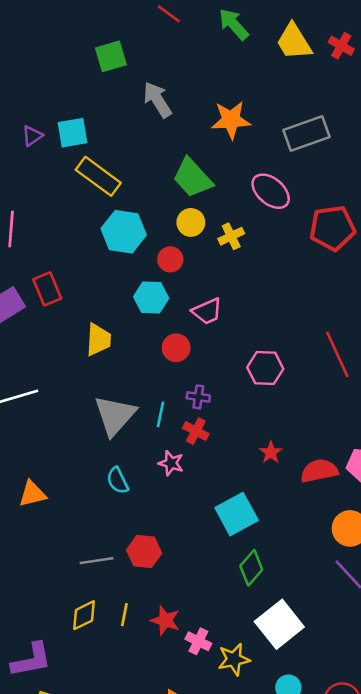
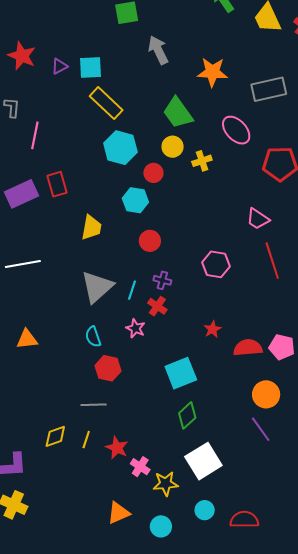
pink trapezoid: (207, 311) -> (258, 219), moved, turned 50
red hexagon: (144, 552) -> (108, 368), moved
gray line: (97, 561) -> (94, 405), moved

